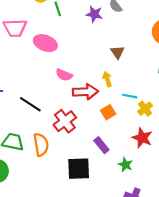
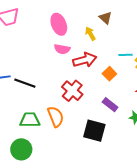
pink ellipse: (45, 43) -> (59, 24), moved, turned 60
yellow arrow: (107, 79) -> (90, 34), moved
black line: (30, 104) -> (25, 83), moved
black square: (79, 169) -> (94, 131), turned 30

